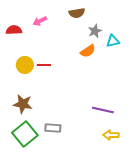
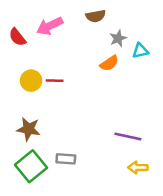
pink arrow: (40, 21) -> (50, 26), size x1.5
red semicircle: (14, 30) -> (17, 37), turned -126

